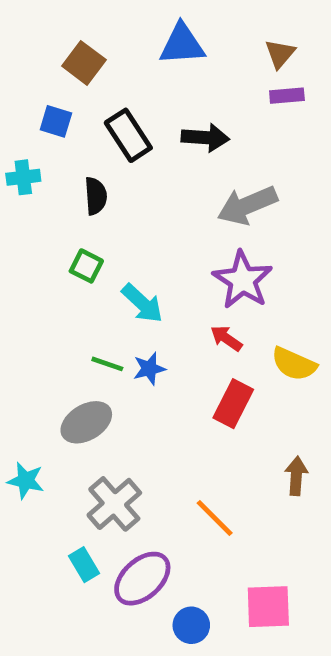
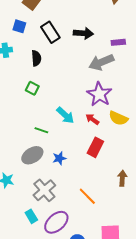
purple rectangle: (287, 96) -> (118, 42), moved
cyan arrow: (142, 303) -> (65, 115), moved
yellow semicircle: (294, 364) -> (118, 118), moved
blue star: (149, 369) -> (59, 158), moved

